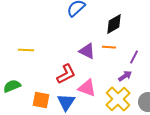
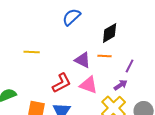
yellow line: (26, 50) -> (32, 52), moved
pink triangle: (87, 88) -> (89, 85), moved

